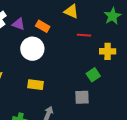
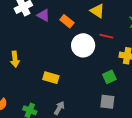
white circle: (32, 49) -> (83, 45), moved
gray square: (82, 97) -> (107, 102), moved

